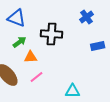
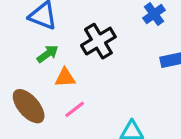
black cross: (52, 34) -> (98, 41), turned -35

